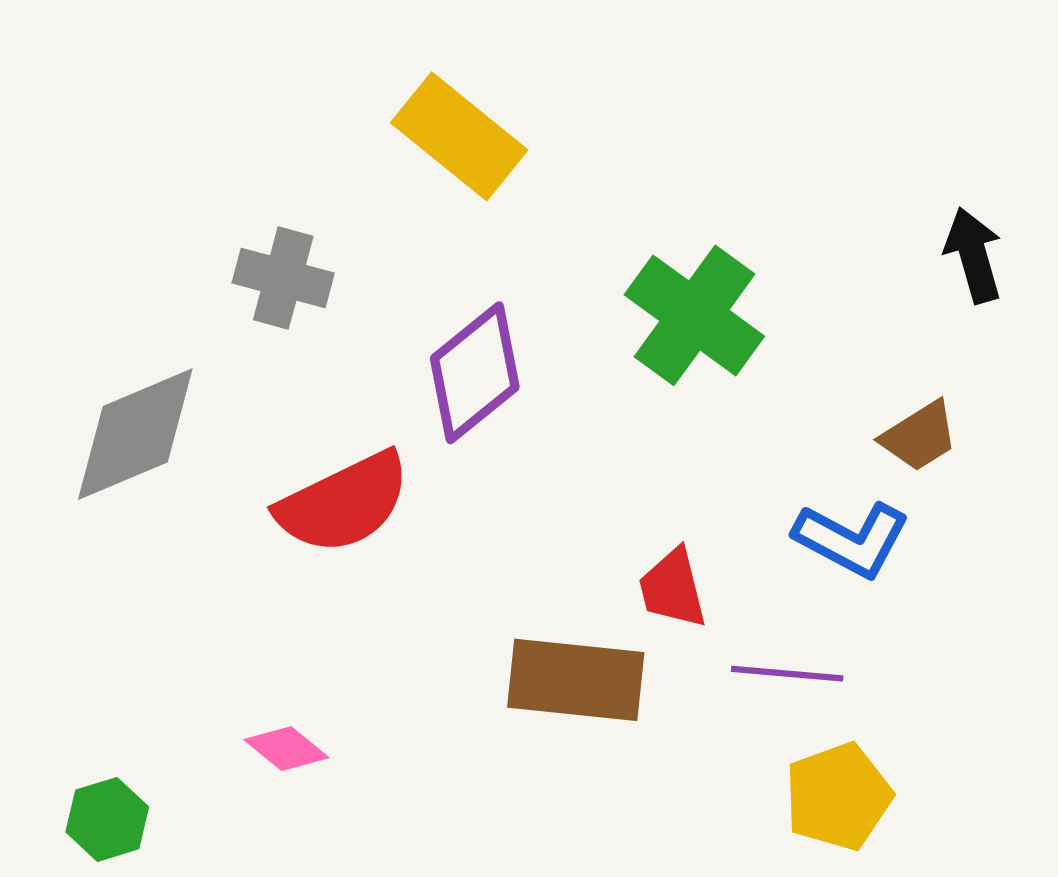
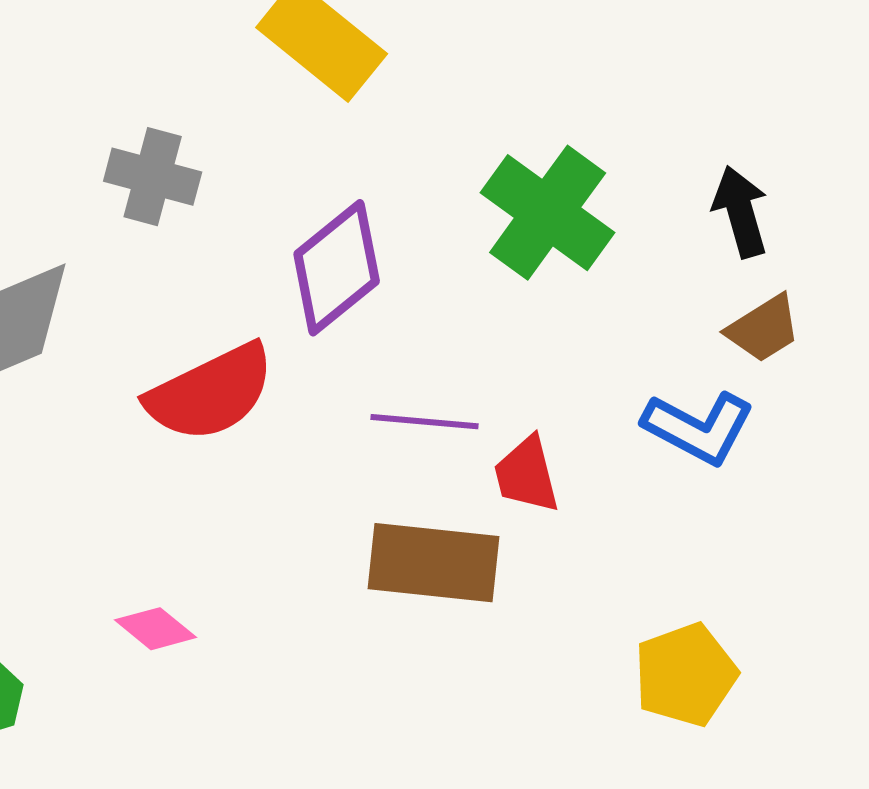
black arrow: (974, 255) -> (741, 212), moved
purple line: (787, 674) -> (425, 422), moved

